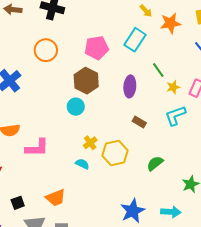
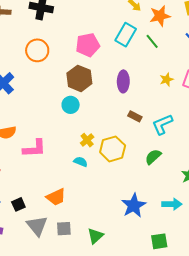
green line: (158, 70) -> (152, 41), moved
cyan L-shape: (175, 116) -> (162, 124), moved

